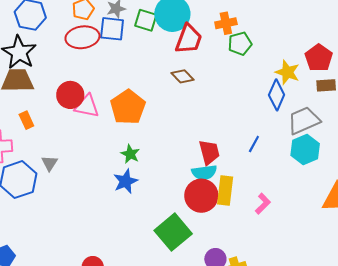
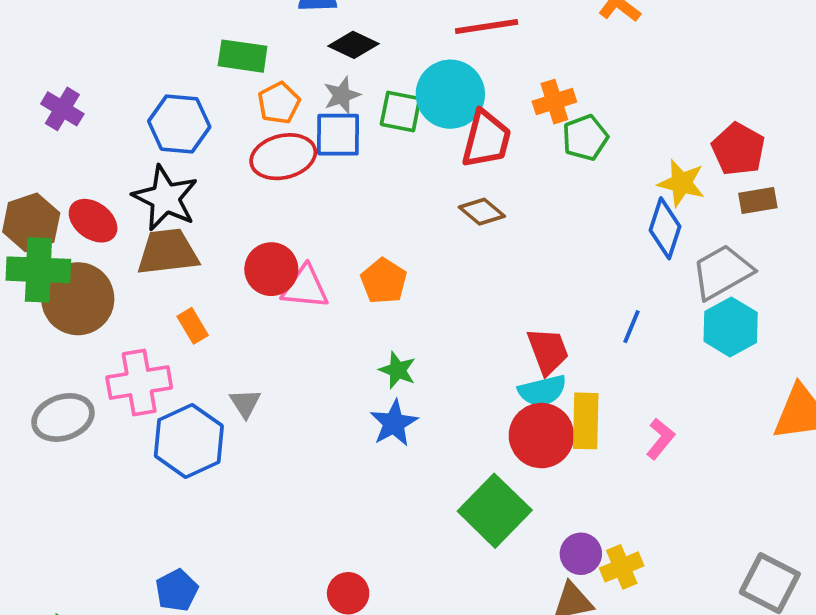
orange pentagon: (128, 107) -> (384, 281), size x0.7

